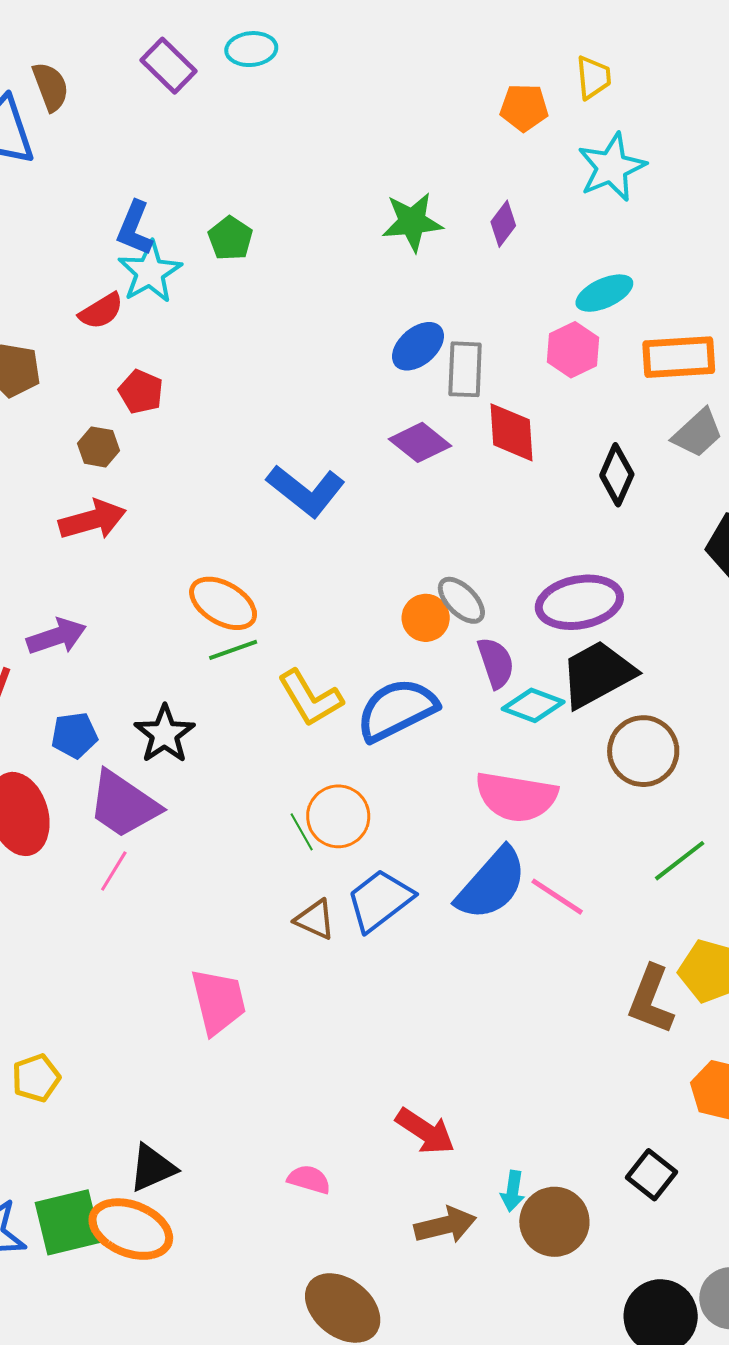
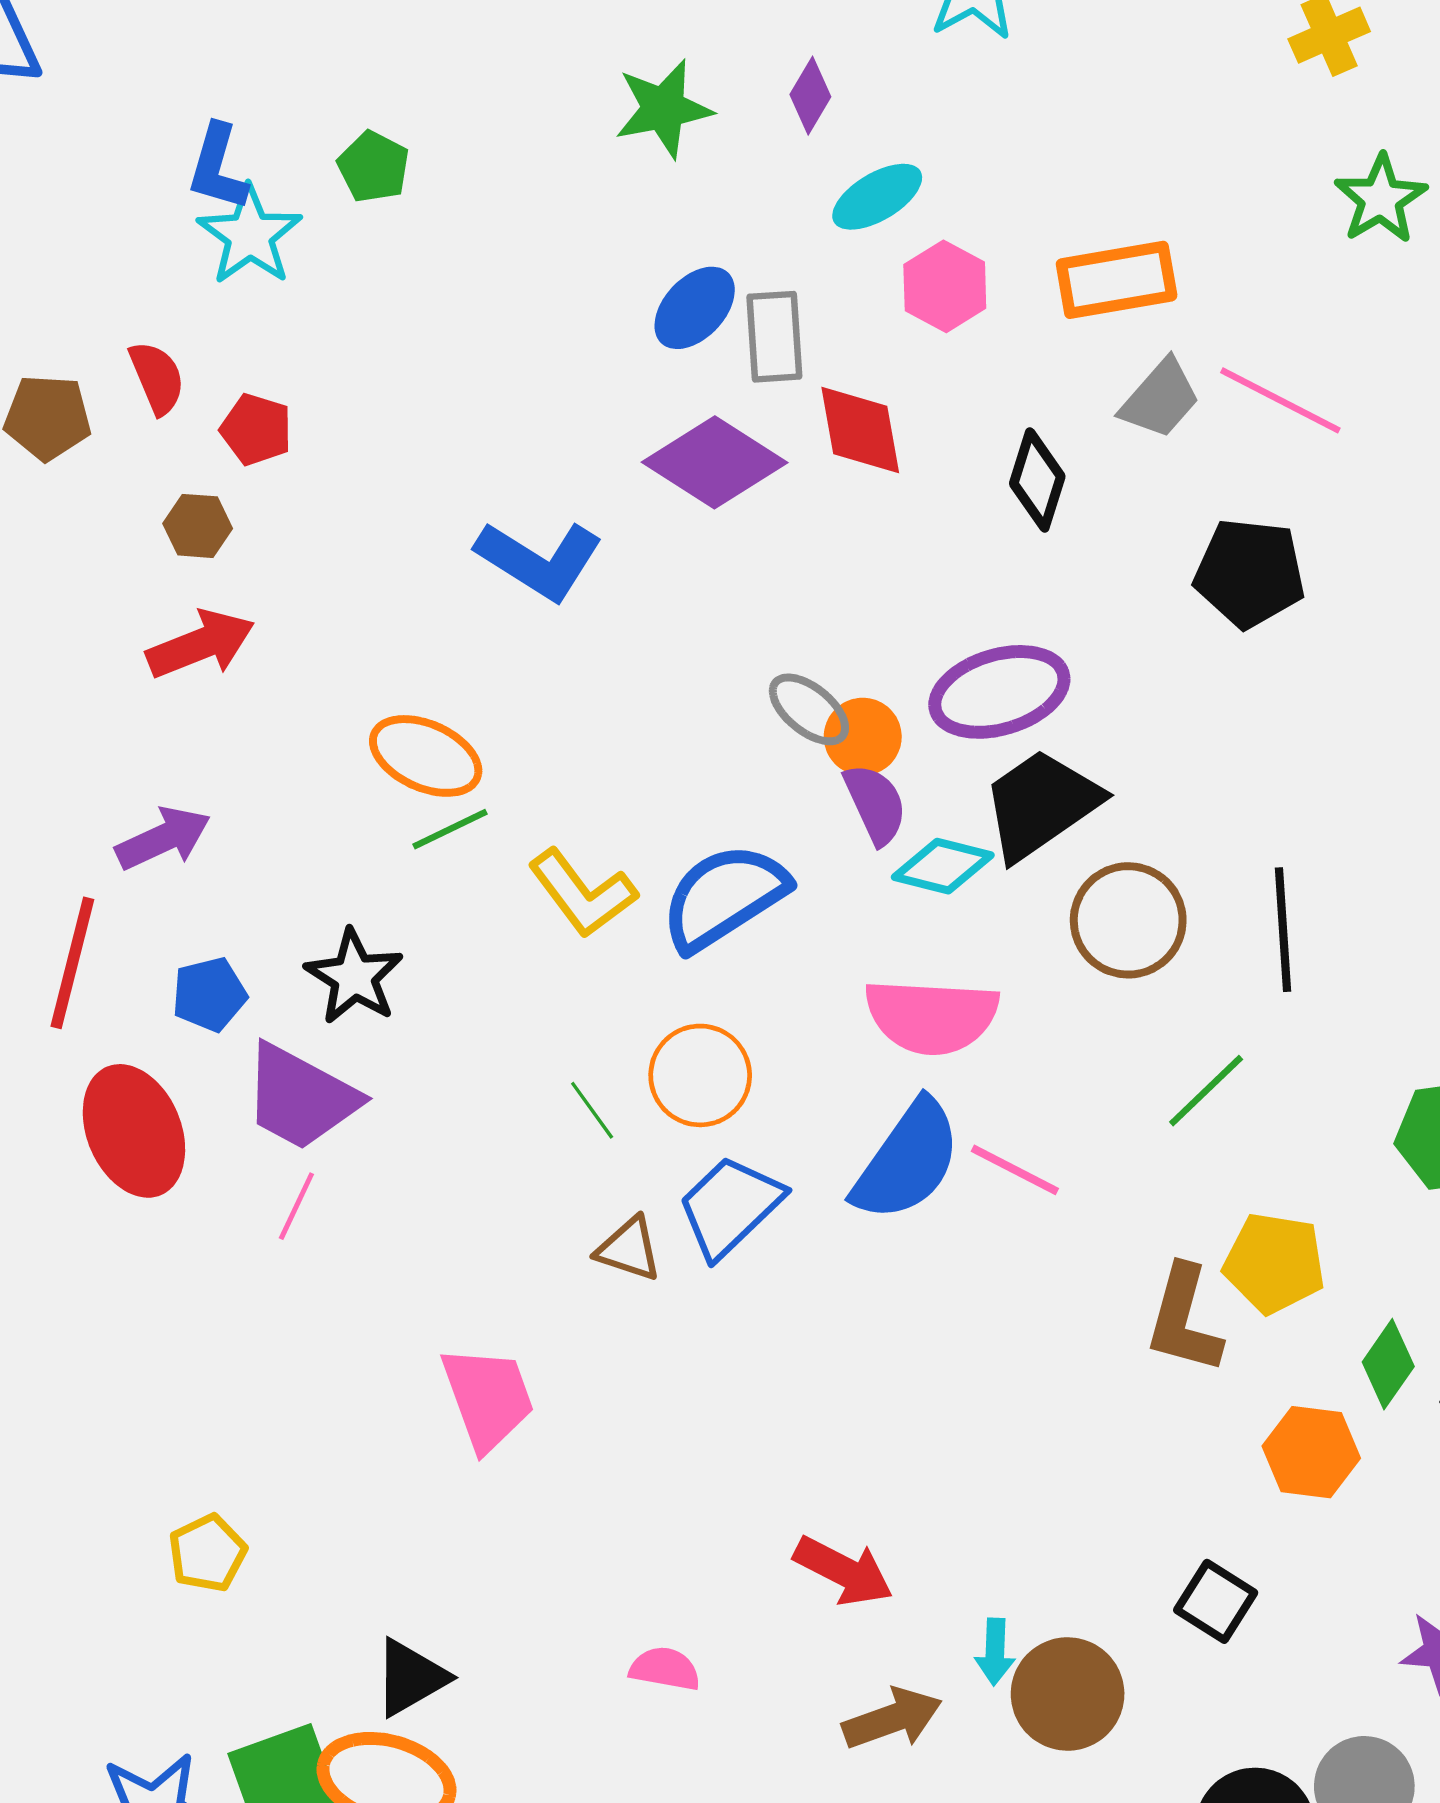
cyan ellipse: (604, 293) -> (877, 197), moved
red semicircle: (101, 311) -> (157, 378), moved, turned -75
purple diamond: (420, 442) -> (715, 462), size x1.4
orange circle: (426, 618) -> (863, 737), moved
orange circle: (338, 816) -> (700, 1075), moved

